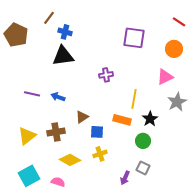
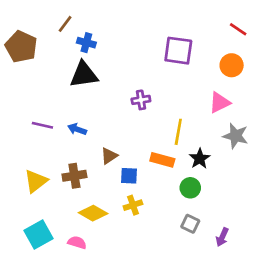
gray star: (177, 102) -> (236, 136), turned -30
purple arrow: (125, 178) -> (222, 237), moved

